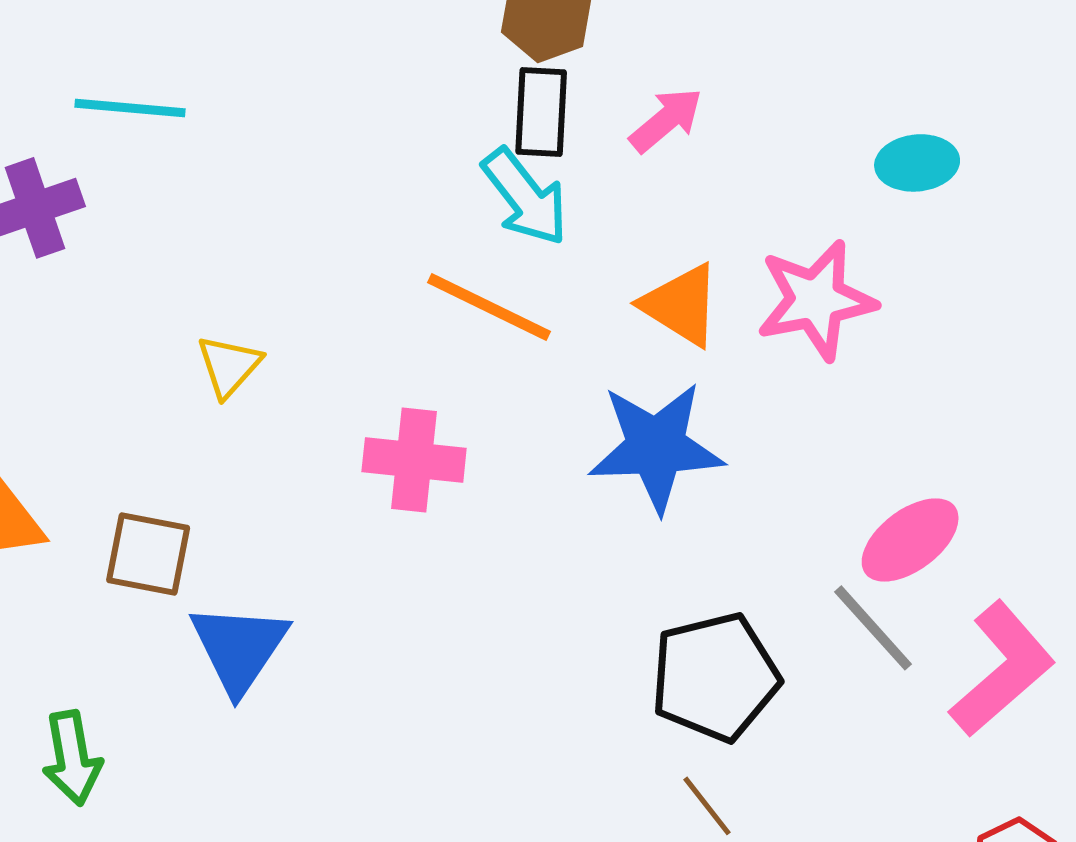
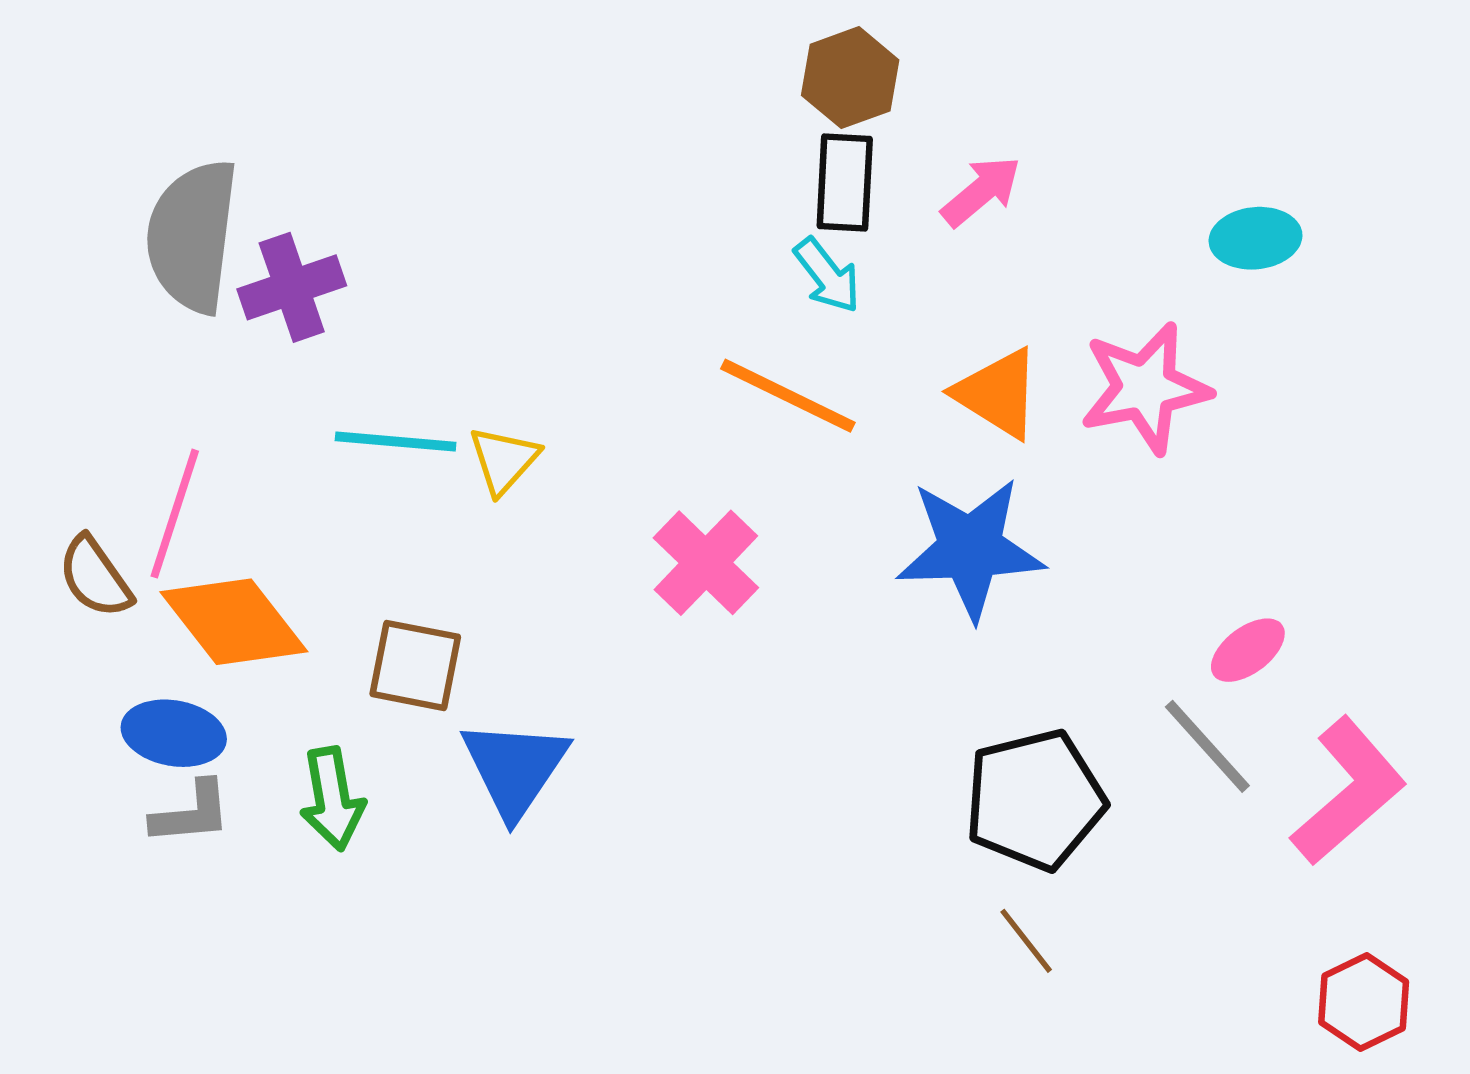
cyan line: (130, 108) -> (396, 441), moved
cyan arrow: (525, 197) -> (827, 275), size x0.7
pink cross: (414, 460) -> (706, 563), turned 38
pink ellipse: (910, 540) -> (1248, 650), size x0.7
green arrow: (72, 758) -> (332, 799), moved

